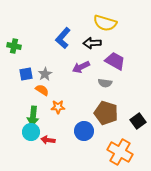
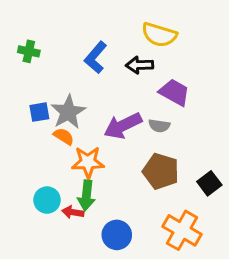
green cross: (14, 46) -> (29, 51), moved
purple arrow: (81, 67) -> (123, 126), moved, size x1.4
gray star: (45, 74) -> (68, 112), size x1.6
orange star: (58, 107) -> (88, 162), size x1.5
green arrow: (33, 116) -> (86, 195), moved
blue circle: (84, 131) -> (117, 235), moved

